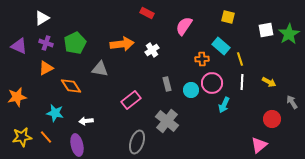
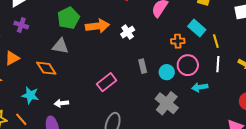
green pentagon: (75, 43) -> (68, 18), moved
orange triangle: (46, 68) -> (12, 58), moved
gray triangle: (100, 69) -> (60, 46), moved
cyan arrow: (224, 105) -> (200, 87), turned 56
gray cross: (167, 121) -> (167, 103), moved

